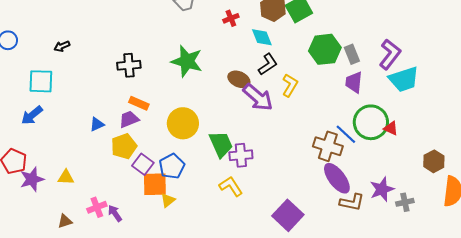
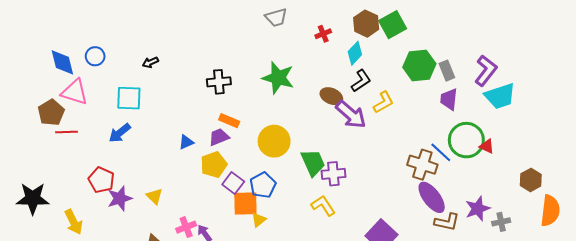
cyan diamond: (262, 37) -> (355, 53), turned 65
yellow L-shape: (290, 85) -> (384, 102), turned 30
yellow triangle: (66, 177) -> (154, 196), turned 42

